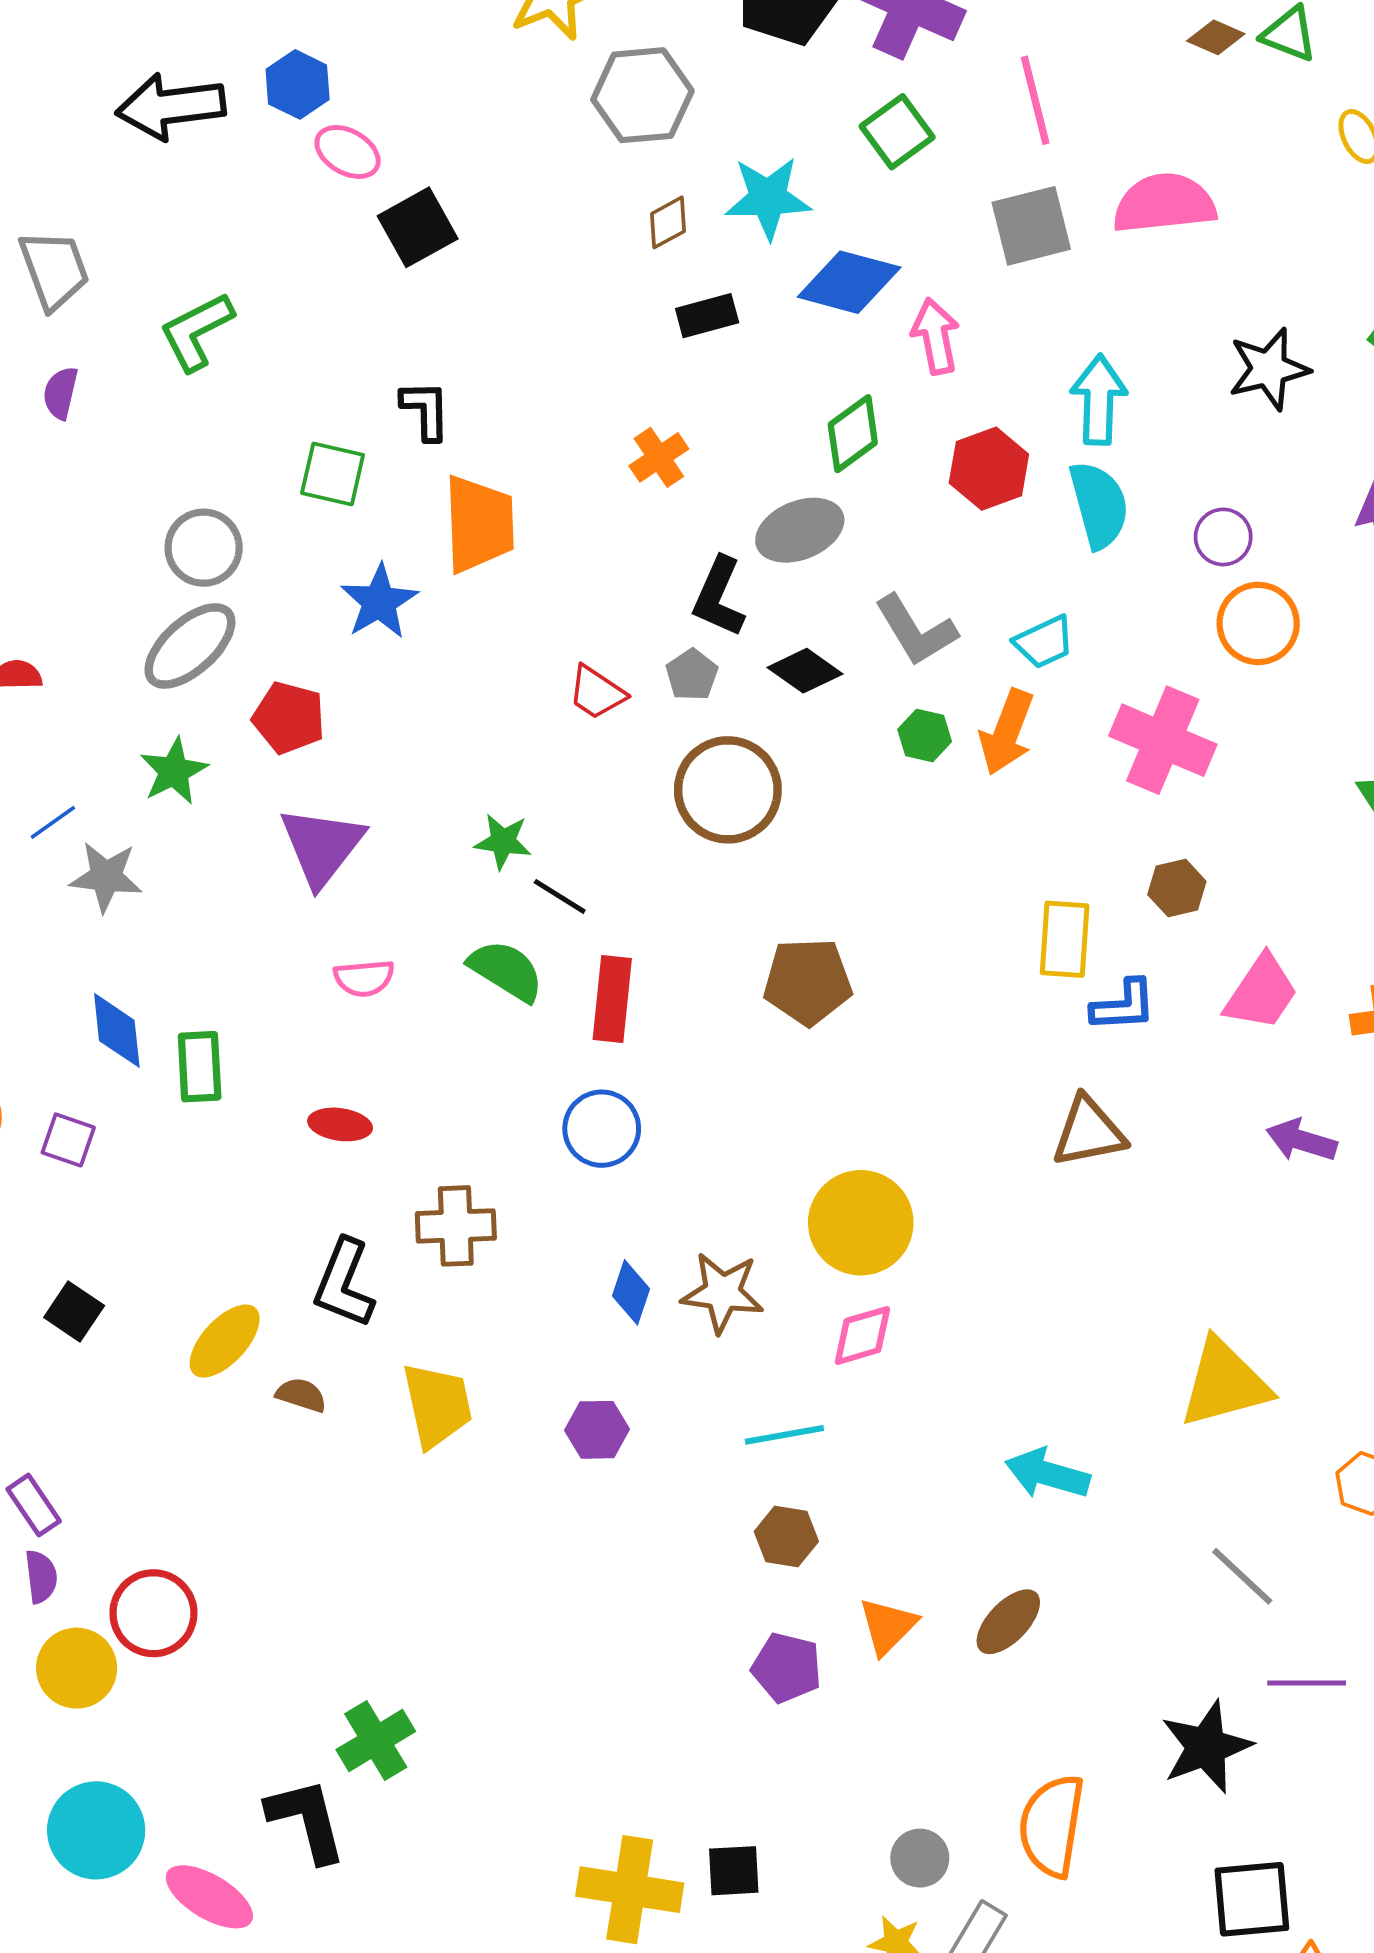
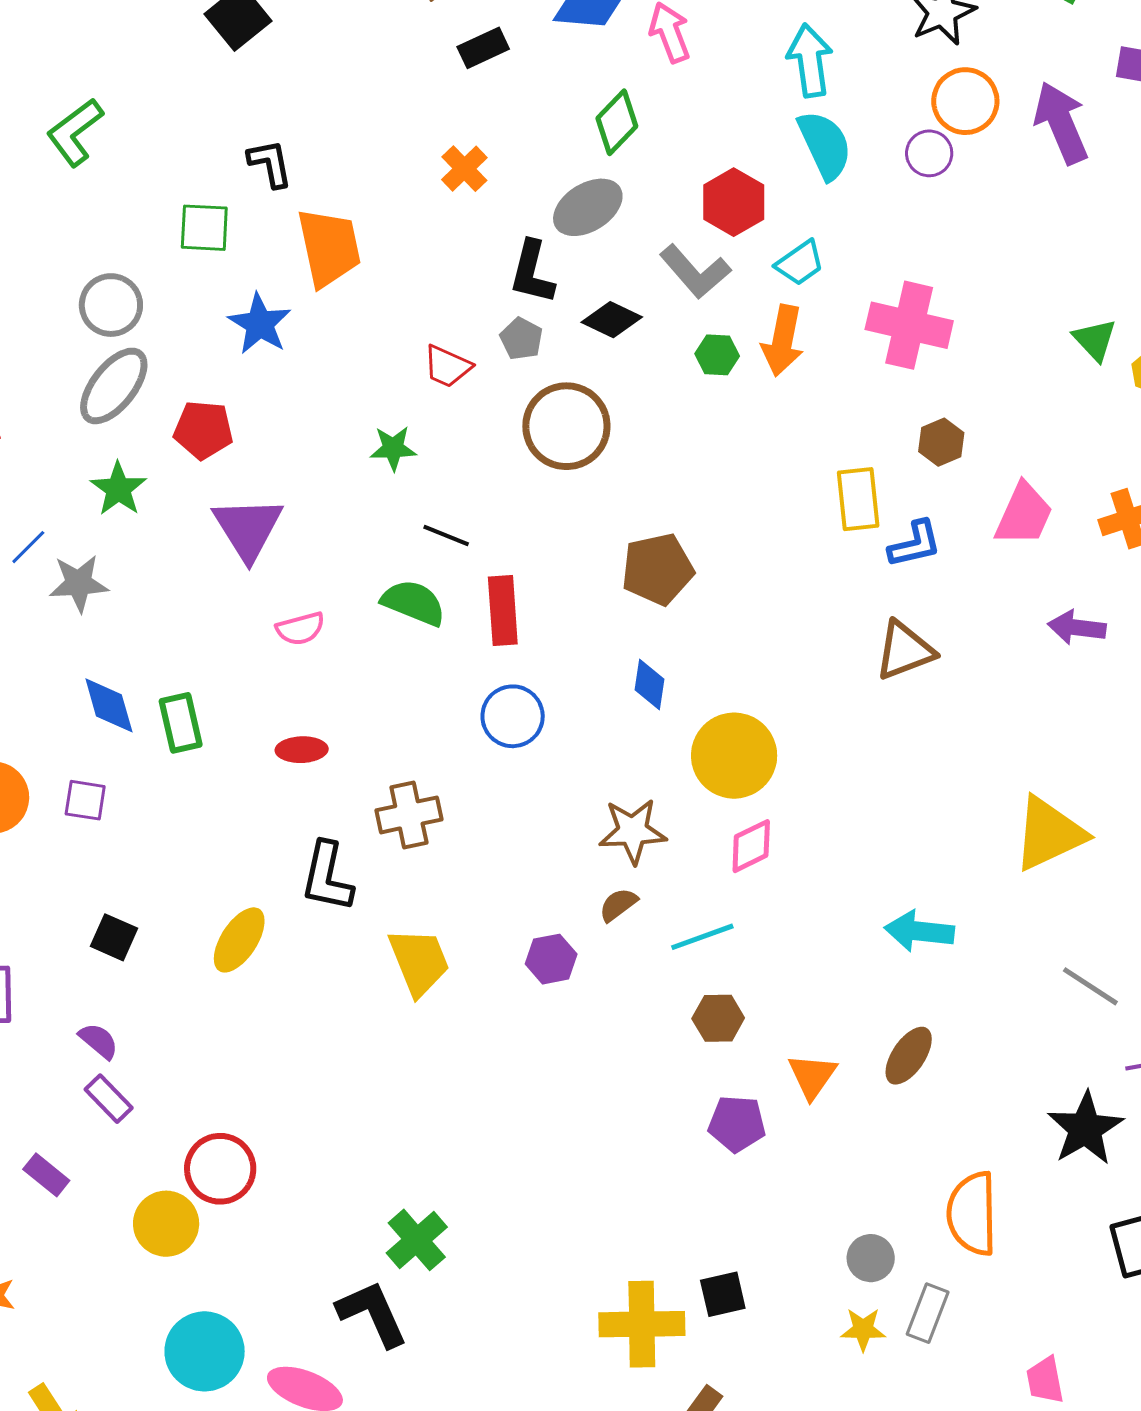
red hexagon: (989, 469) -> (734, 202), moved
orange circle: (1258, 623) -> (965, 101), moved
green star: (503, 842) -> (393, 448), moved
blue diamond: (631, 1292) -> (650, 684), moved
brown semicircle: (301, 1395) -> (618, 905), moved, turned -45
purple semicircle: (41, 1577) -> (99, 1041), moved, turned -33

